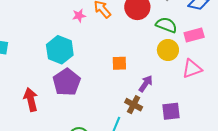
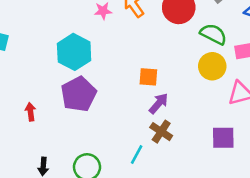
purple arrow: (146, 84) -> (159, 103), moved
red arrow: (31, 100) -> (31, 112), size x0.6
purple square: (171, 111) -> (223, 138), moved

